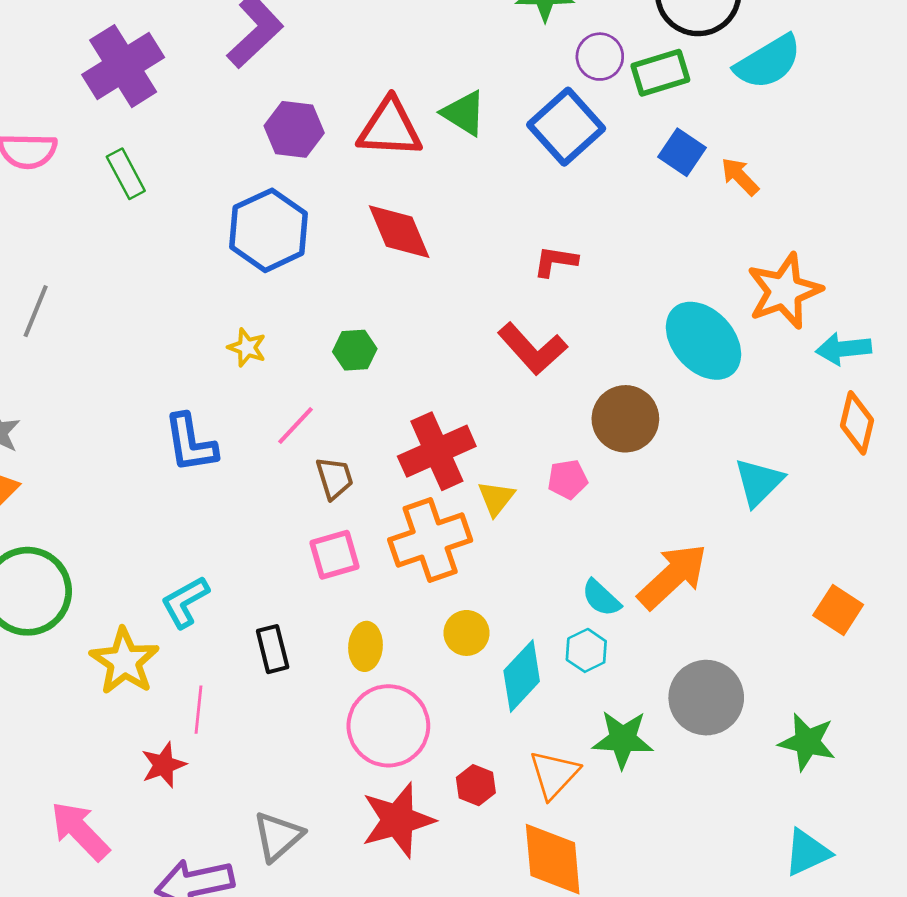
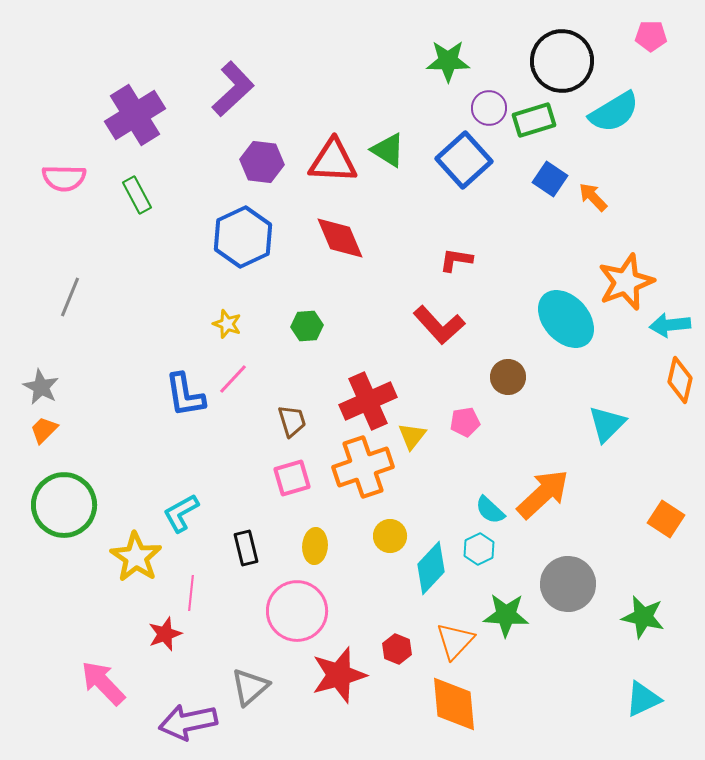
brown circle: (625, 419) -> (508, 377), size x0.7
pink line: (295, 426) -> (233, 379), moved
pink circle: (388, 726) -> (297, 611), moved

